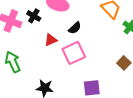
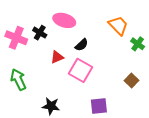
pink square: (74, 53) -> (81, 70), turned -35

